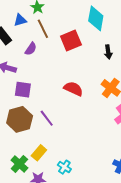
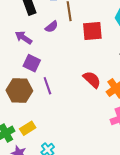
red semicircle: (73, 89) -> (92, 80), moved
purple line: (47, 118) -> (47, 86), moved

